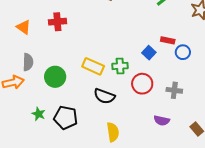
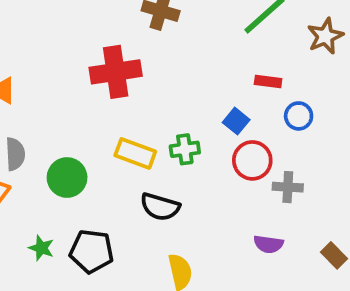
red cross: (57, 22) -> (116, 72), moved, size x1.5
red rectangle: (168, 40) -> (268, 81), moved
red circle: (142, 84) -> (252, 160), moved

